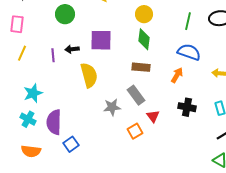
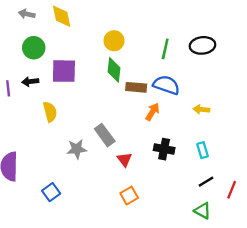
green circle: (65, 14) -> (34, 48), moved
brown rectangle: (141, 67) -> (136, 87), moved
yellow semicircle: (89, 75) -> (50, 112), size x0.7
orange square: (135, 131) -> (129, 196), moved
blue square: (71, 144) -> (51, 192), moved

